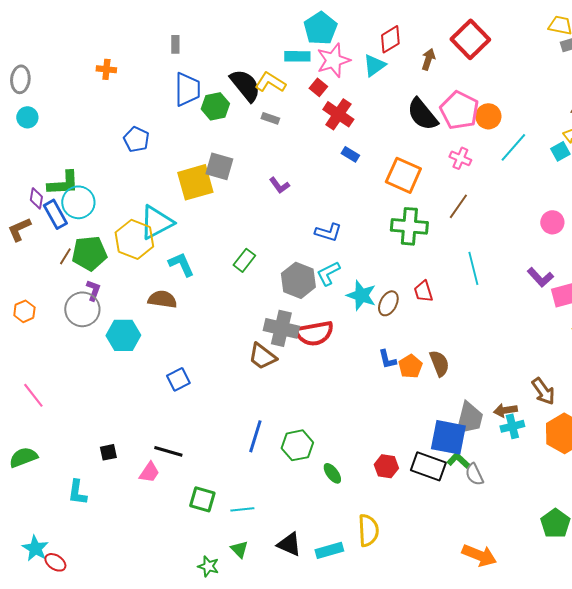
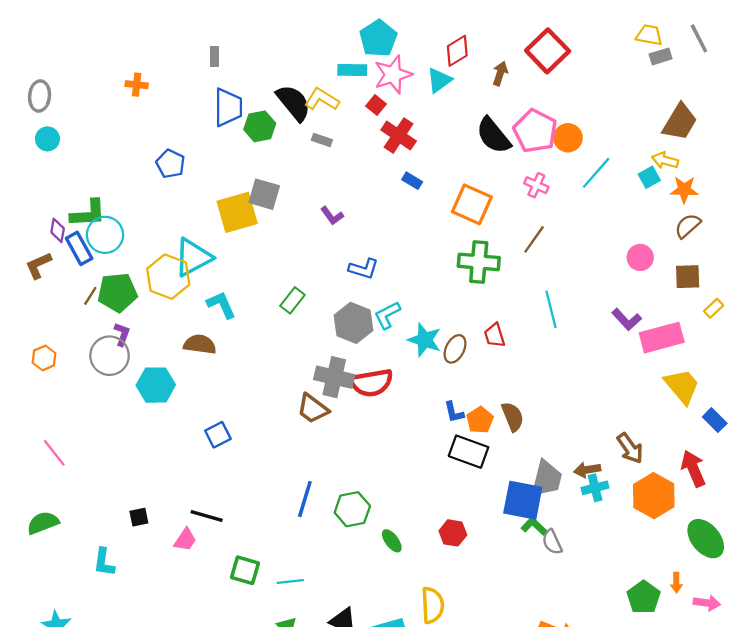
blue L-shape: (328, 232) -> (364, 269), moved
black rectangle: (428, 466) -> (469, 452), moved

